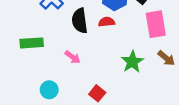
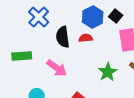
pink arrow: (73, 57) -> (57, 68), size x1.5

